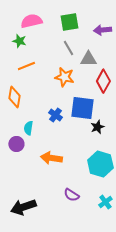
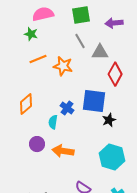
orange star: (64, 77) -> (63, 66), moved
orange diamond: (14, 97) -> (26, 104), moved, turned 40
cyan semicircle: (28, 128) -> (53, 122), moved
purple circle: (16, 144) -> (37, 144), moved

